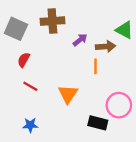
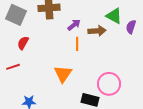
orange line: (96, 66) -> (77, 44), moved
red line: (30, 86) -> (13, 67), moved, turned -48

